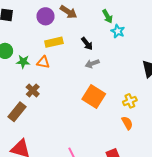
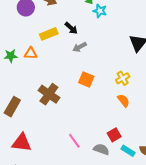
yellow rectangle: (54, 42) -> (49, 34), moved
brown cross: (33, 91) -> (49, 94), moved, size x1.5
orange square: (94, 97) -> (86, 80), size x0.7

